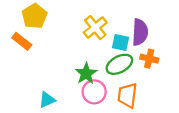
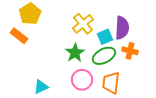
cyan square: (120, 42) -> (105, 37), turned -35
green star: (86, 73) -> (75, 53), moved

